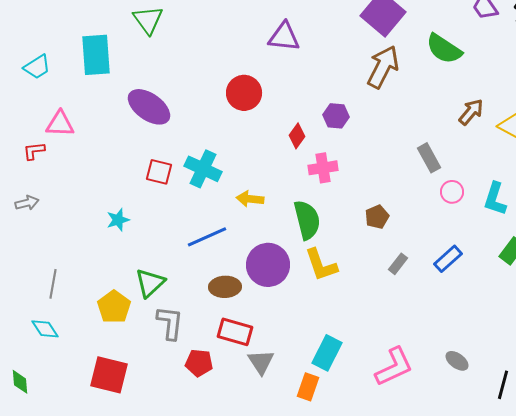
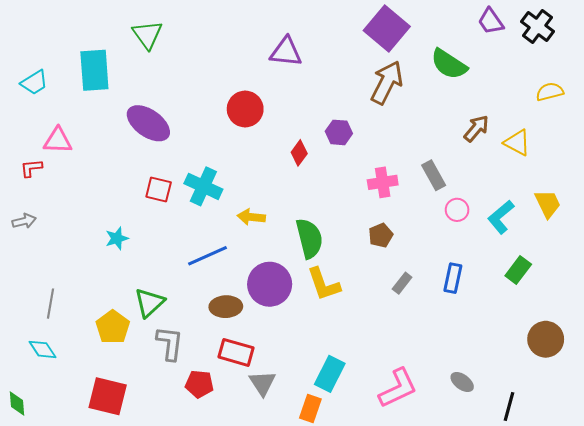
pink cross: (323, 168) -> (383, 182), moved
cyan L-shape: (495, 199) -> (501, 217), turned 32
blue rectangle: (448, 259) -> (453, 278), turned -36

